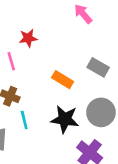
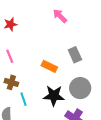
red star: (28, 38) -> (10, 24), moved
gray rectangle: (98, 67) -> (75, 55), turned 42

